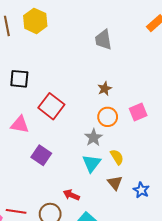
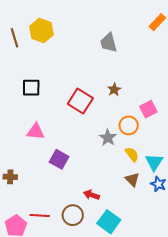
red square: (51, 106) -> (80, 101), moved
orange circle: (108, 117) -> (129, 125), moved
cyan triangle: (91, 163) -> (154, 162), moved

